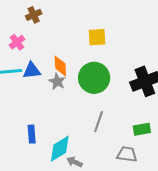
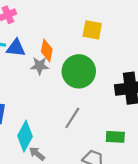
gray star: (57, 81) -> (40, 66), turned 30
cyan diamond: (60, 149) -> (25, 136), turned -44

